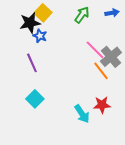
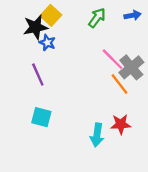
cyan square: (35, 99) -> (41, 117), turned -30
cyan arrow: (82, 114) -> (97, 135), turned 42

